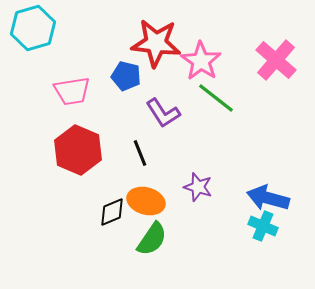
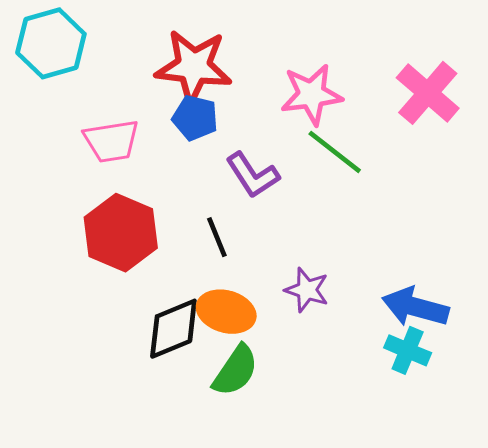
red star: (156, 43) -> (194, 67), moved
pink star: (201, 61) -> (311, 95), turned 30
black diamond: (112, 212) -> (173, 329), size x1.4

